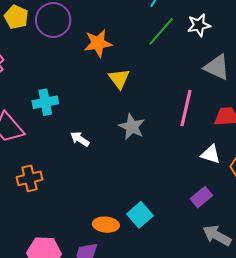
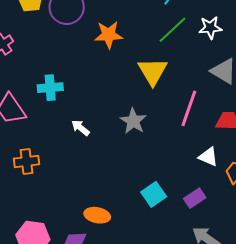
yellow triangle: (119, 79) -> (153, 71), moved, size x1.4
cyan square: (140, 215) -> (154, 194), moved

